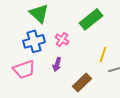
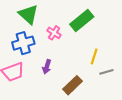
pink cross: (62, 39) -> (54, 33), moved

